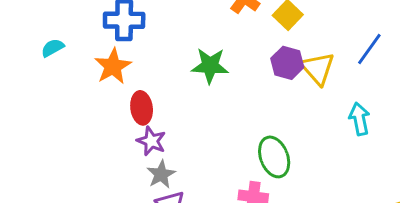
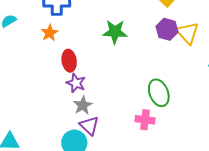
orange star: (113, 66) -> (50, 33), size x0.7

